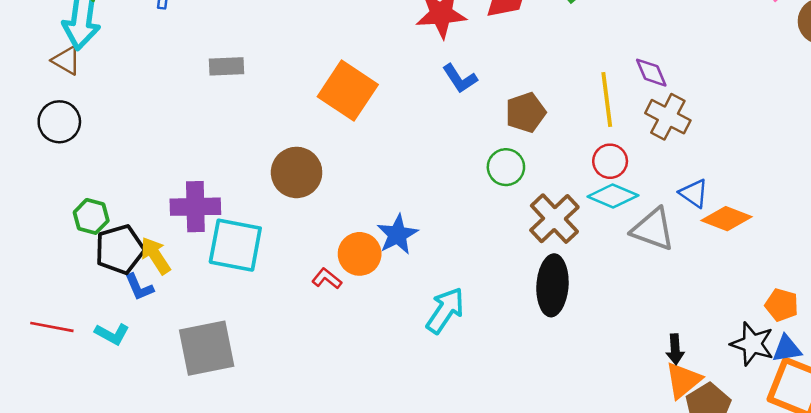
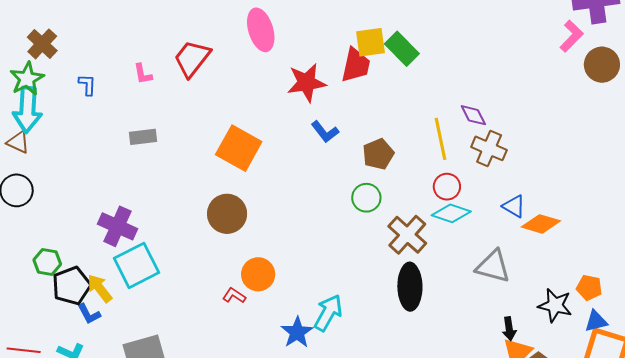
brown circle: (297, 172) -> (227, 214), moved
purple cross: (195, 207) -> (118, 226), moved, turned 30
gray triangle: (653, 229) -> (493, 266), moved
blue star: (397, 234) -> (297, 332), moved
cyan square: (235, 245) -> (137, 265), moved, turned -33
black star: (752, 344) -> (555, 305), moved

